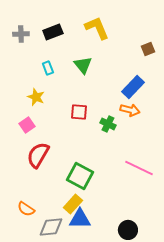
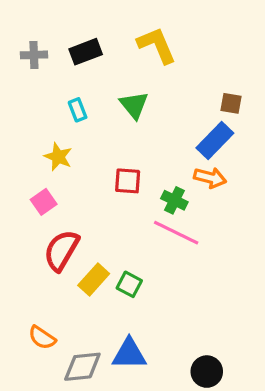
brown square: (148, 49) -> (231, 103), moved, turned 32
pink line: (139, 168) -> (176, 233), moved
green square: (80, 176) -> (129, 284), size x0.6
yellow rectangle: (73, 204) -> (94, 279), moved

